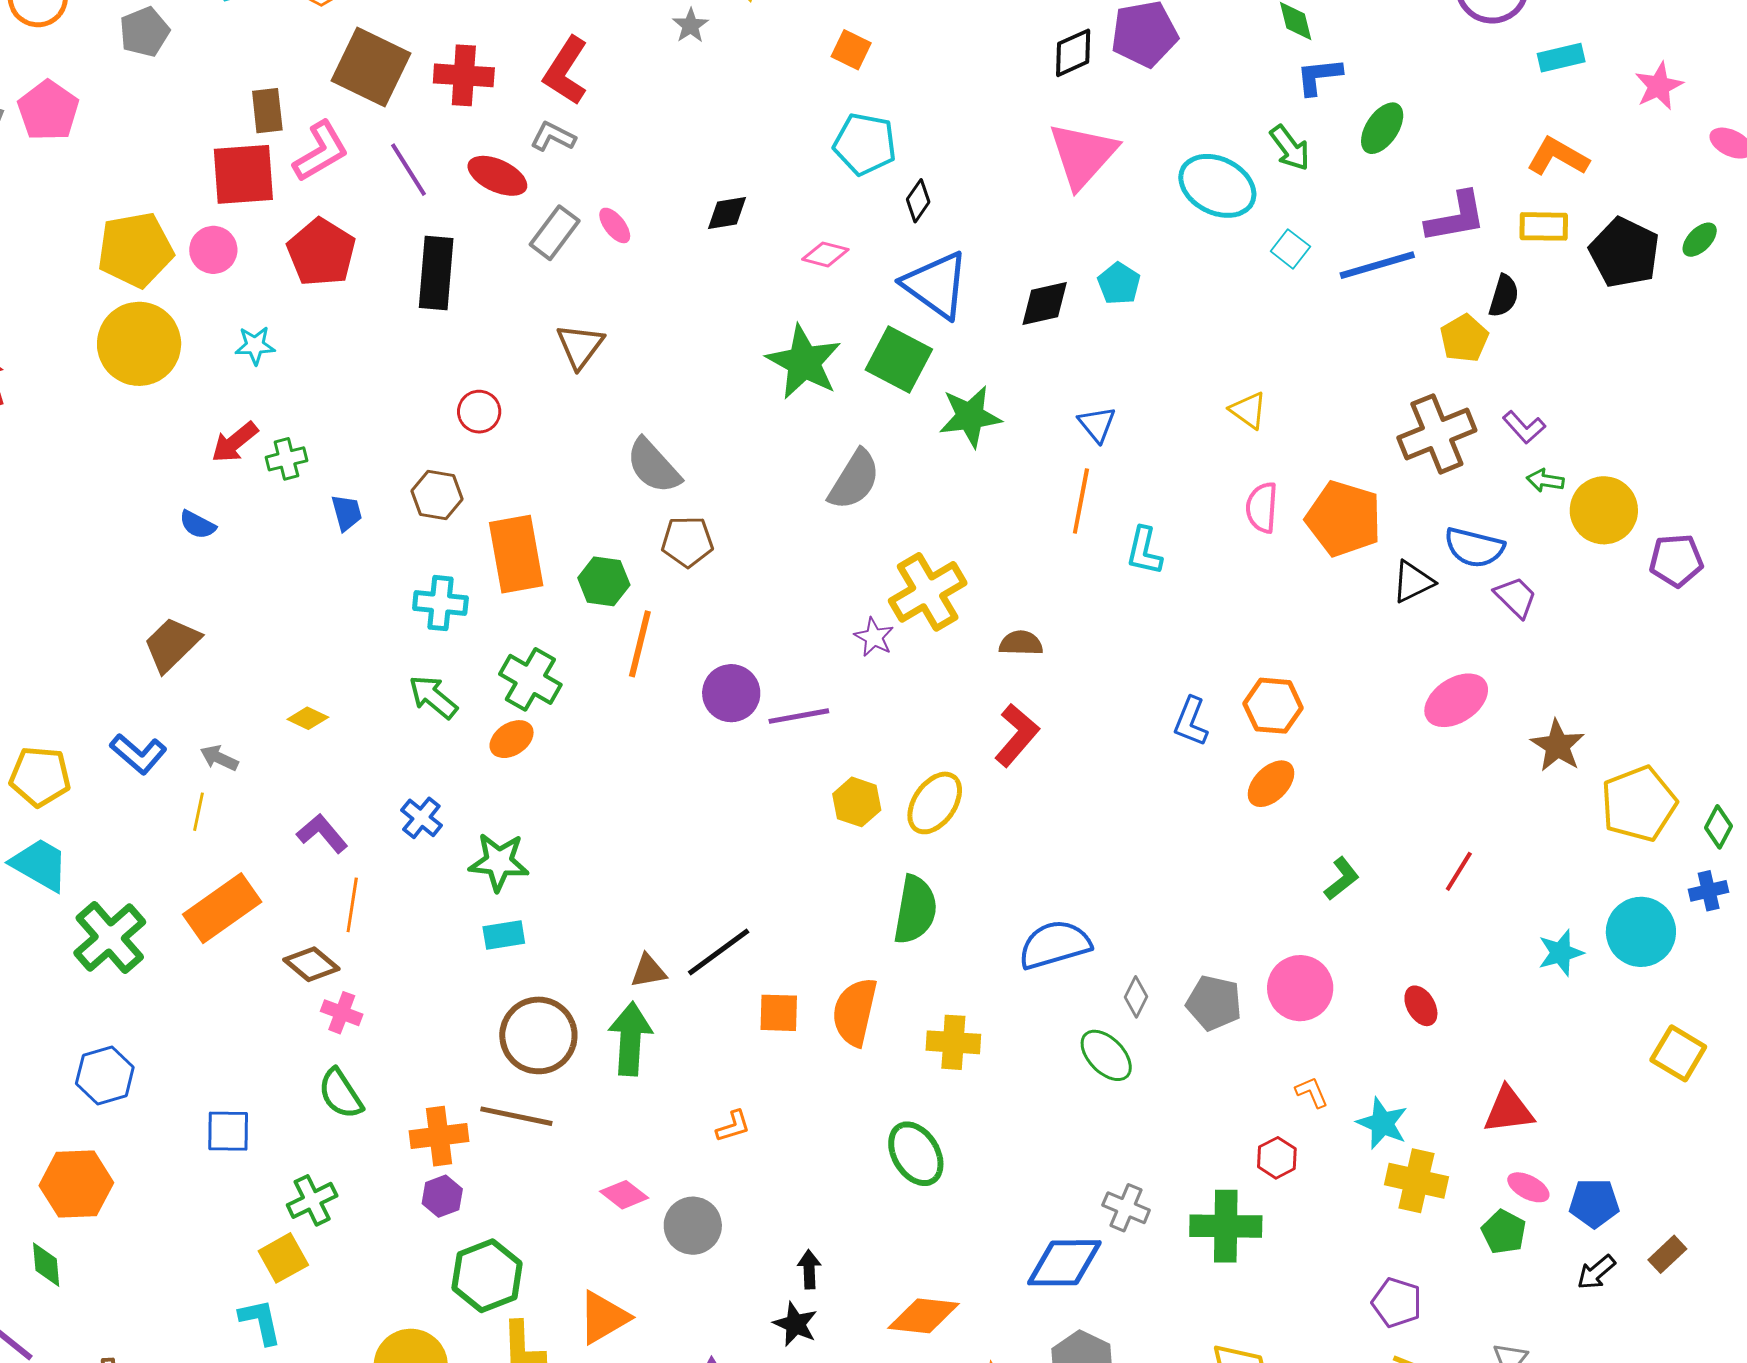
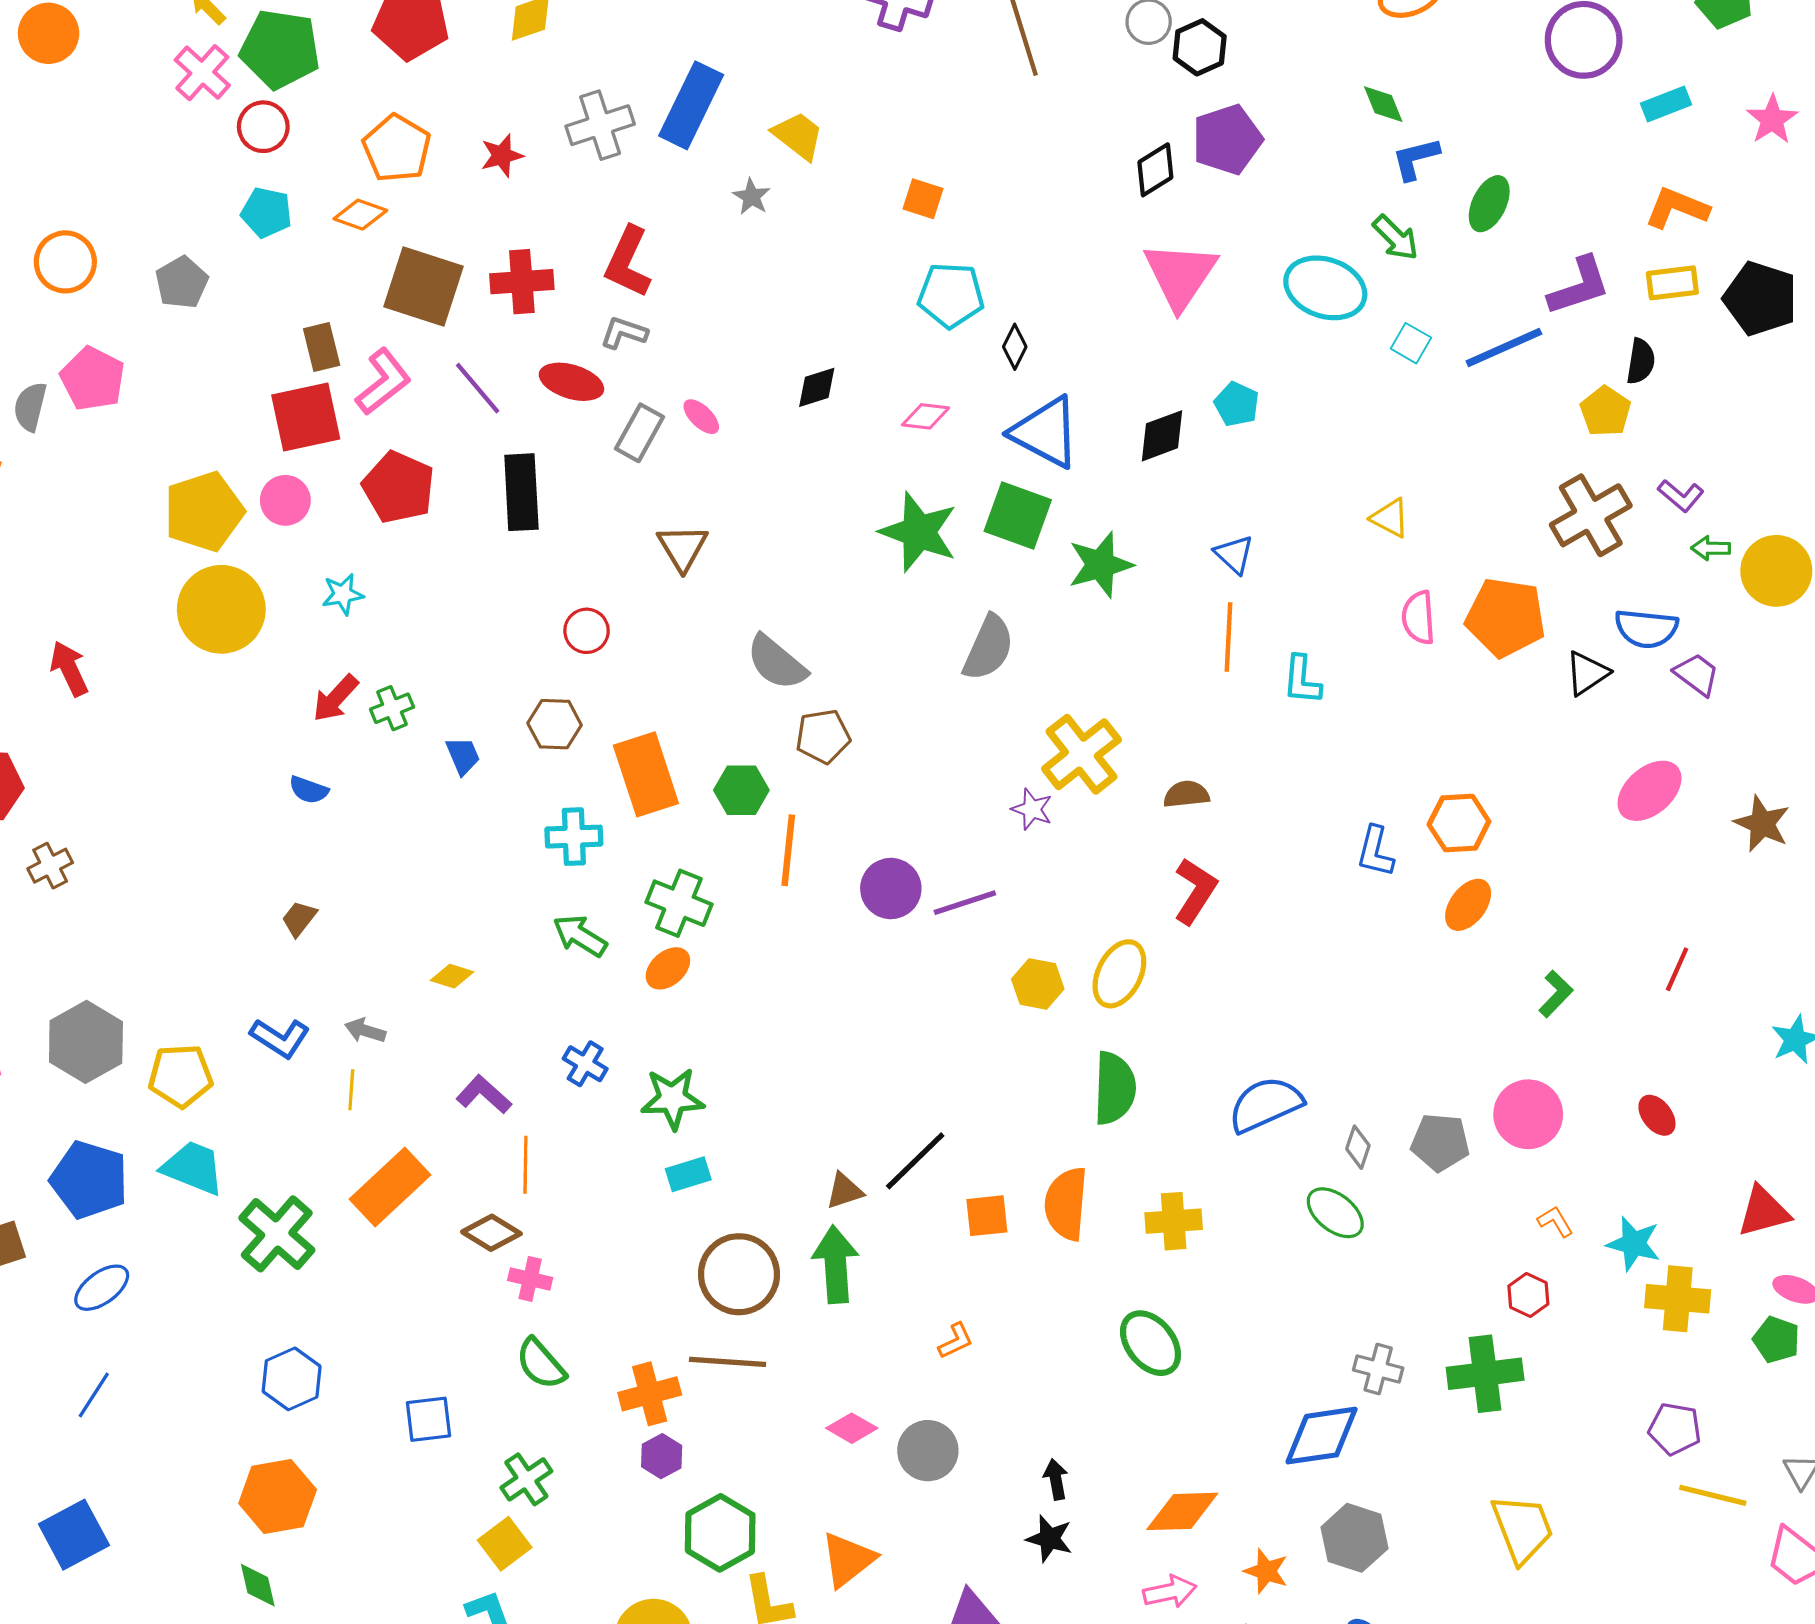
brown trapezoid: (172, 644) -> (299, 919), size x0.6

